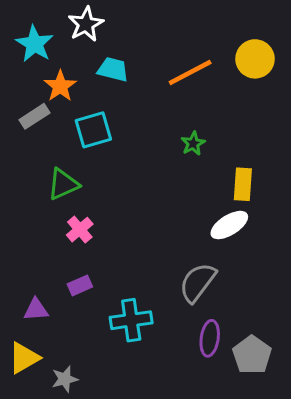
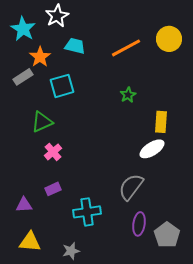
yellow triangle: (24, 358) -> (30, 242), moved, turned 35
gray star: (65, 379) -> (71, 251), moved

